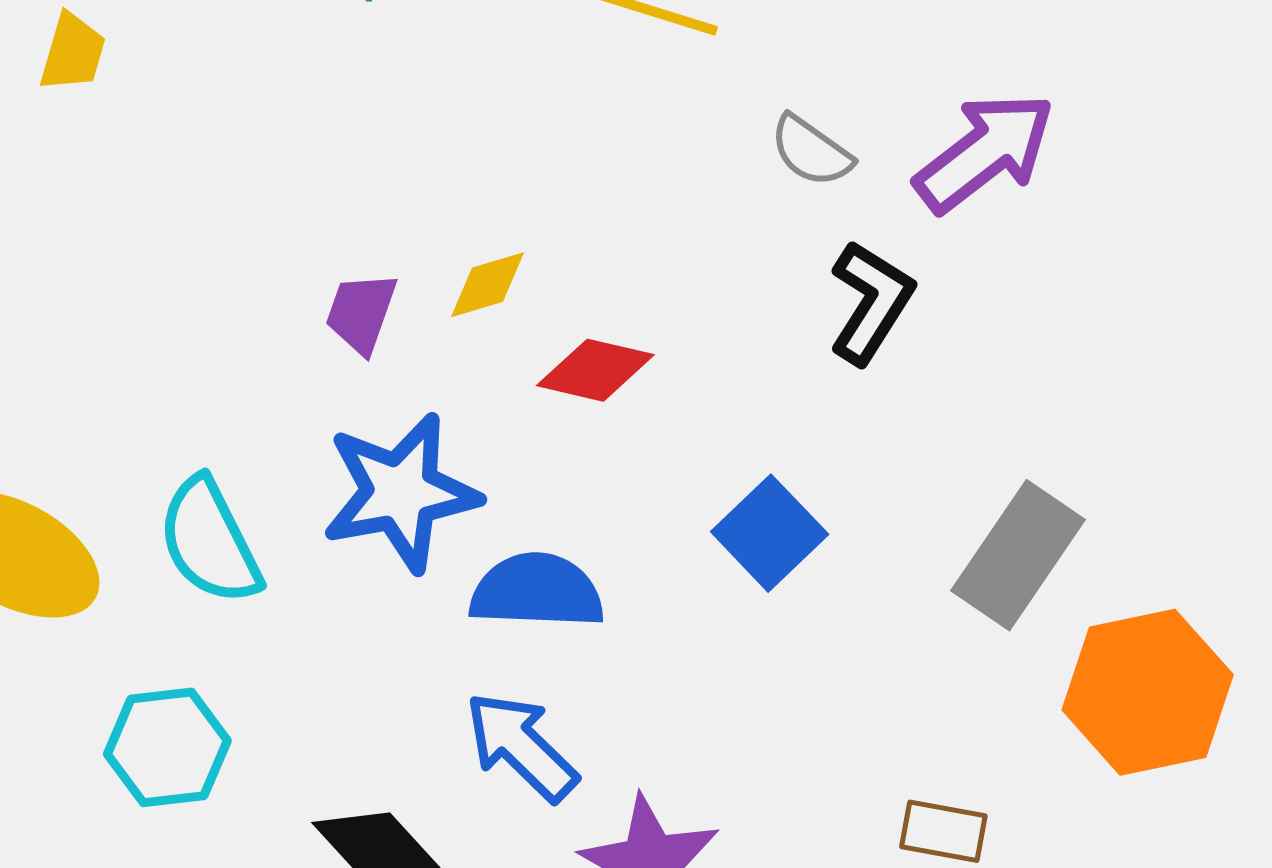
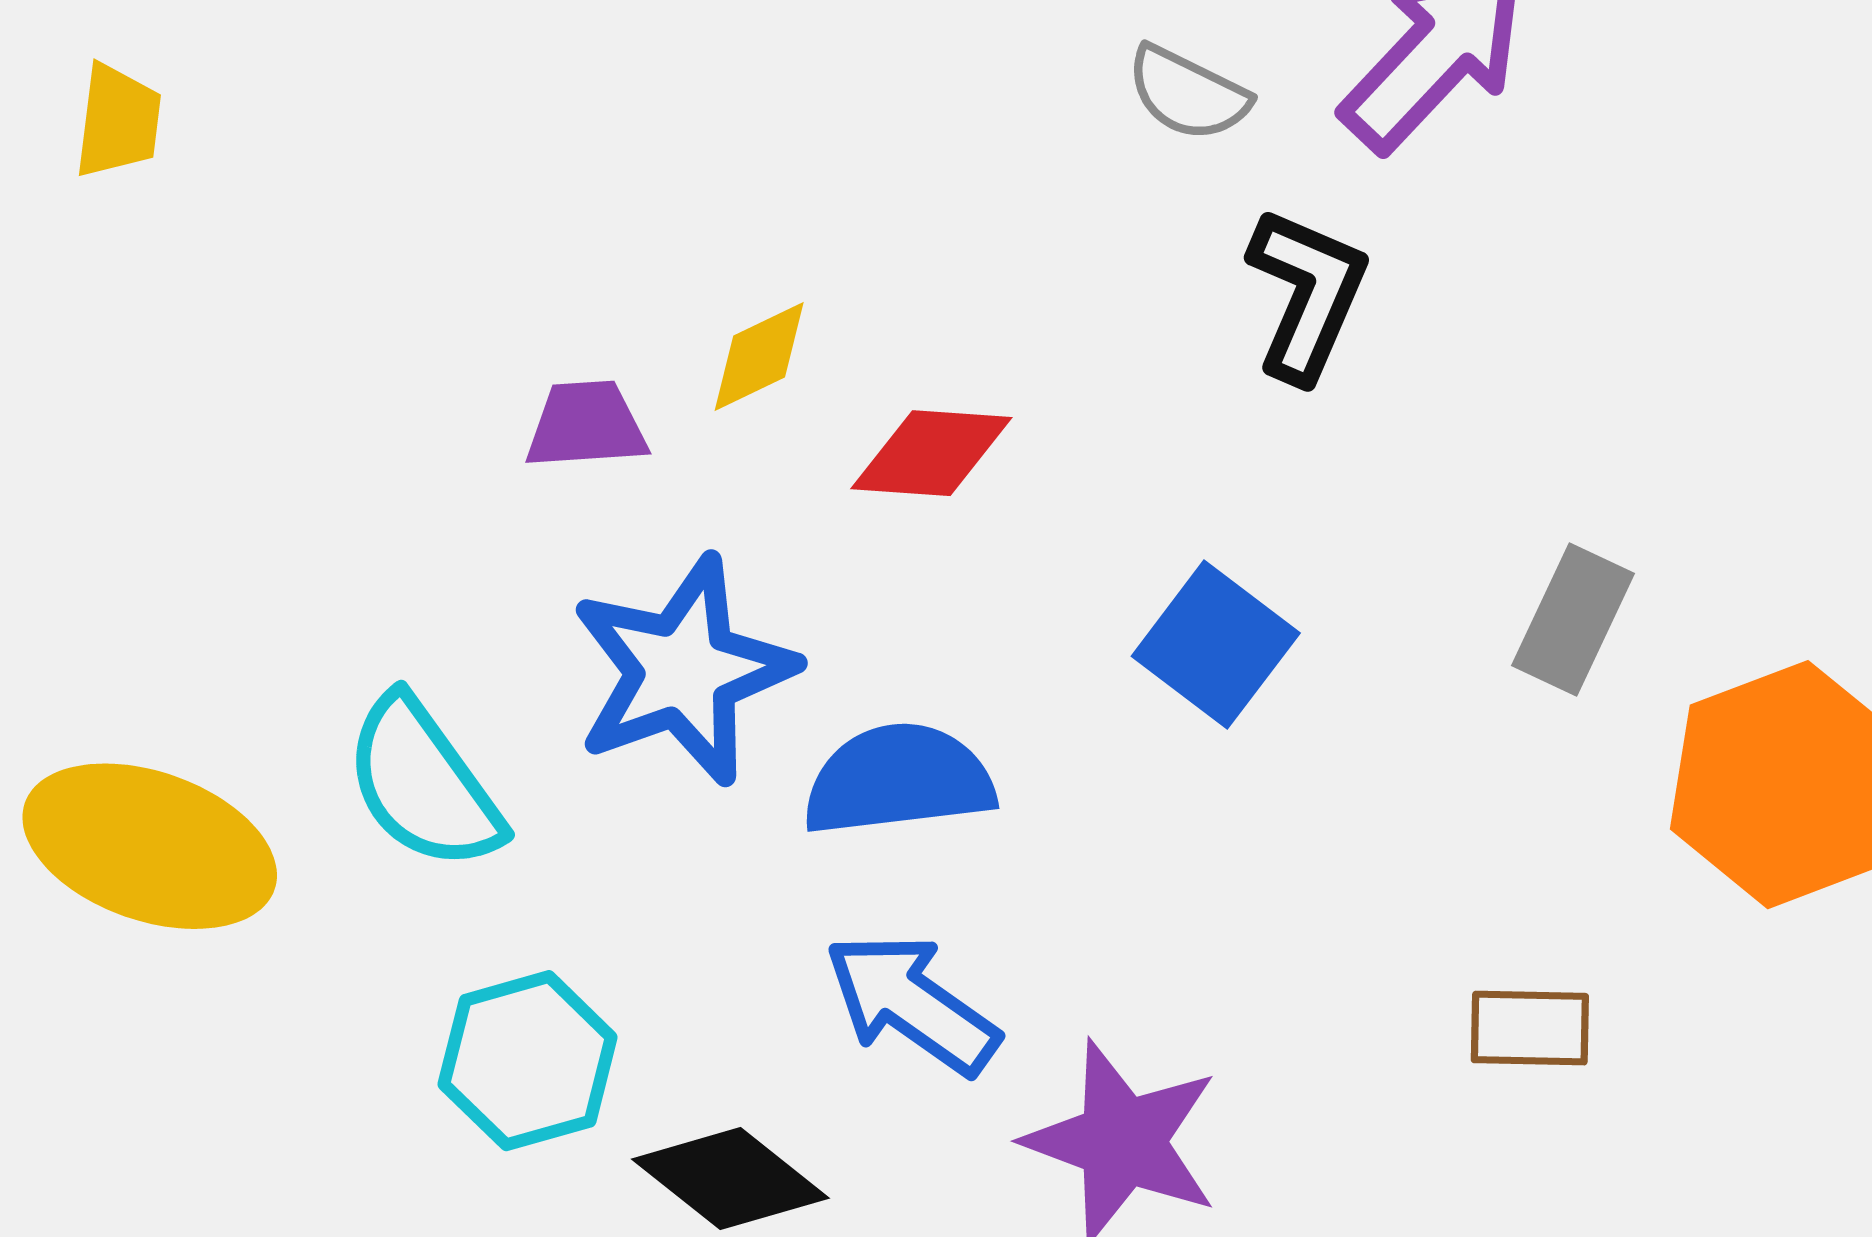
purple trapezoid: (361, 313) -> (586, 425), turned 76
gray rectangle: (1018, 555) -> (1573, 619), size x0.7
cyan hexagon: (167, 747) -> (528, 1061), moved

